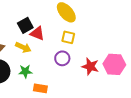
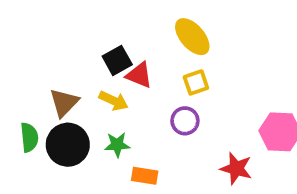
yellow square: (68, 37) -> (196, 82), turned -32
red star: (90, 66) -> (236, 168), moved

